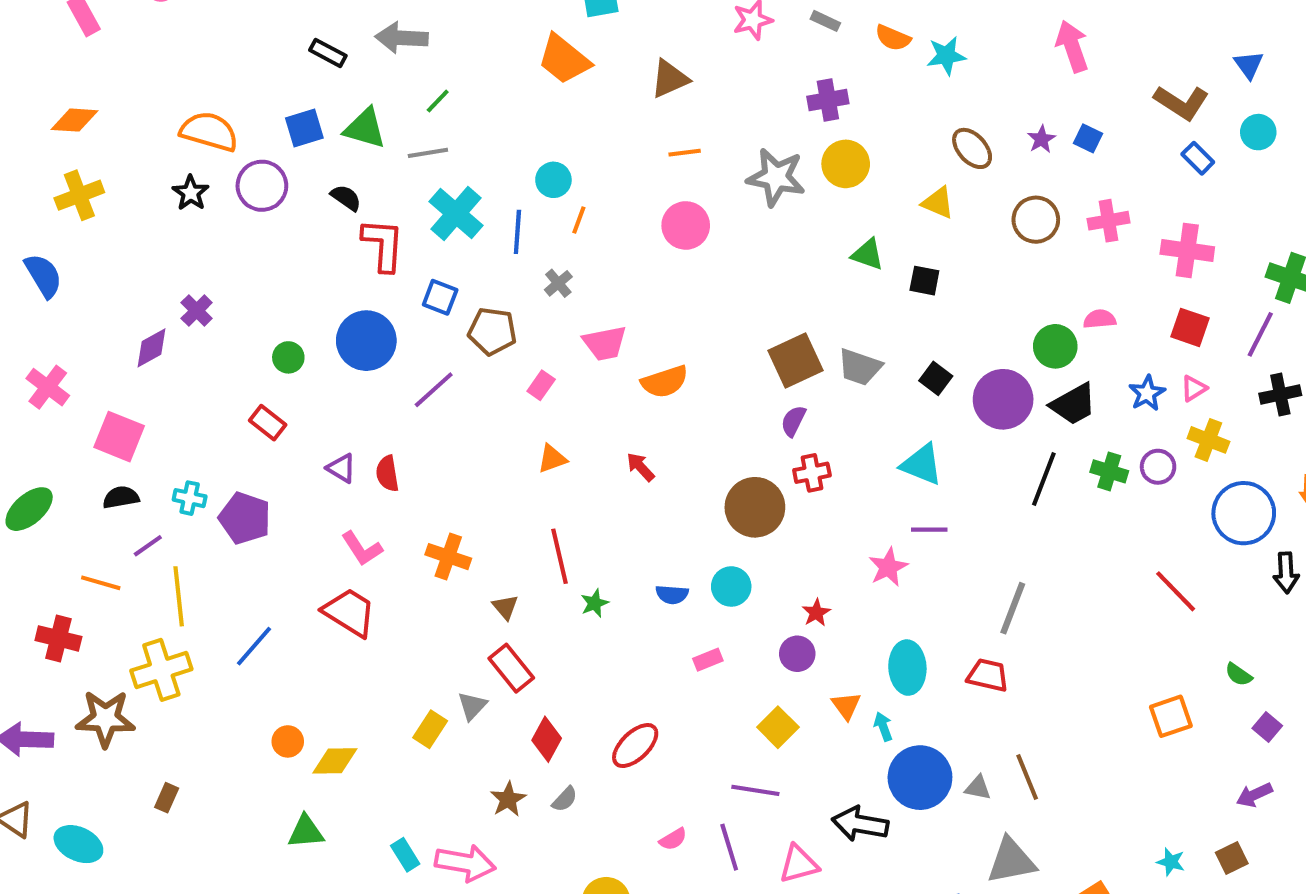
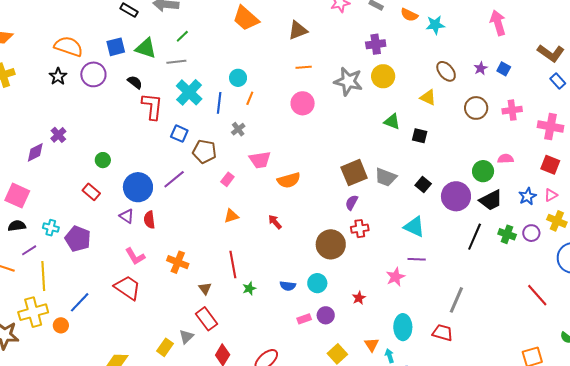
blue circle: (366, 341) -> (138, 187), moved
purple circle: (797, 654) -> (326, 315), moved
orange circle: (288, 741) -> (61, 325), moved

